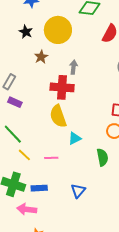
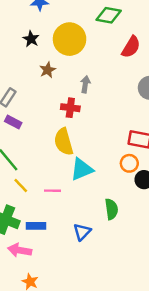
red cross: (62, 87) -> (70, 108), size x0.7
cyan triangle: (75, 138) -> (82, 169), size x1.5
green semicircle: (102, 157) -> (111, 209), moved

